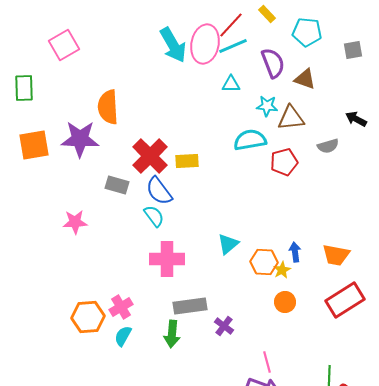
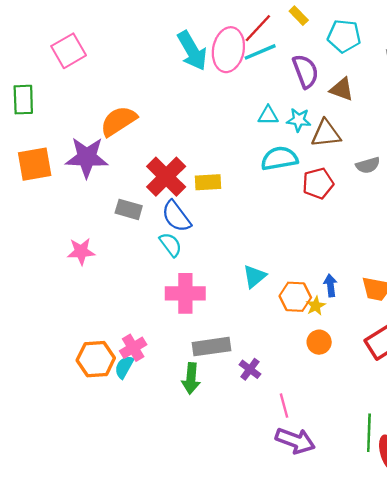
cyan triangle: (231, 84) -> (268, 115), moved
orange semicircle: (108, 107) -> (118, 121), turned 60
cyan semicircle: (123, 336) -> (124, 367), moved
pink line: (267, 362) -> (284, 406), moved

